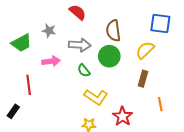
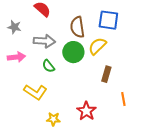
blue square: (160, 23) -> (108, 20), moved
yellow semicircle: (145, 50) -> (97, 46), moved
yellow L-shape: (96, 97) -> (35, 92), moved

